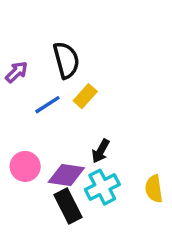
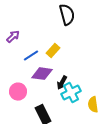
black semicircle: (66, 60) -> (67, 15), moved
purple diamond: (66, 175) -> (42, 74), moved
cyan cross: (102, 187) -> (71, 93), moved

